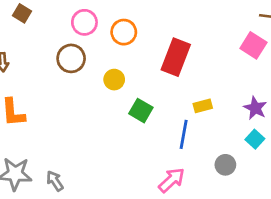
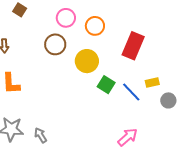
yellow circle: (114, 80) -> (87, 61), size x1.5
blue line: (184, 134) -> (131, 92), moved, turned -55
gray circle: (225, 165) -> (168, 100), moved

